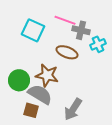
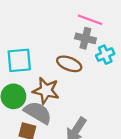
pink line: (65, 20) -> (90, 20), moved
cyan square: (33, 30) -> (19, 60), moved, turned -30

